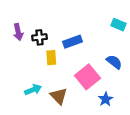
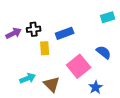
cyan rectangle: (118, 25) -> (108, 17), turned -40
purple arrow: (18, 32) -> (14, 33), moved, turned -105

